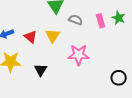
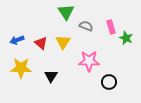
green star: (119, 18) -> (126, 38), moved
black circle: (119, 78) -> (109, 82), moved

